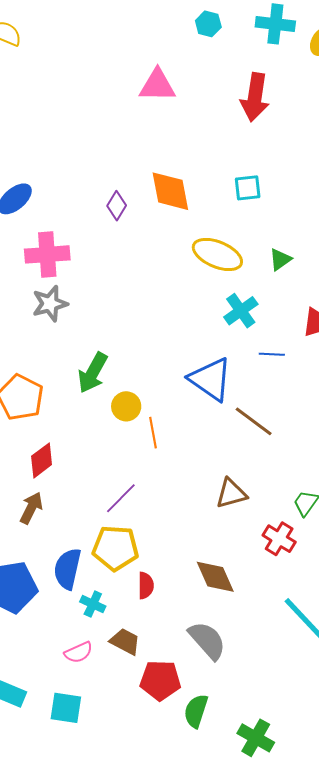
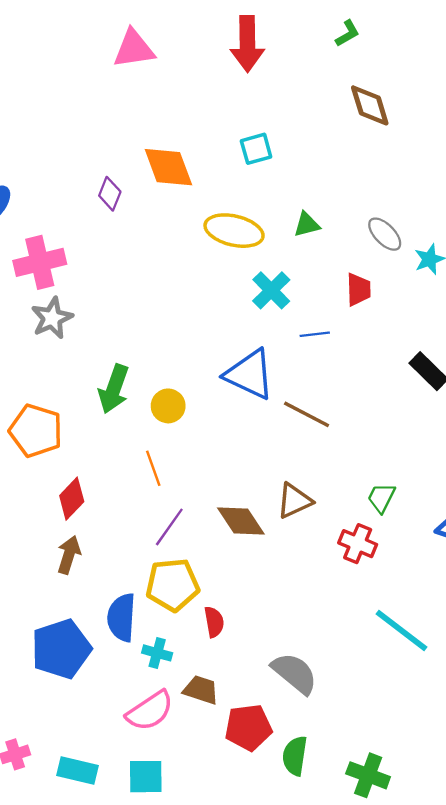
green triangle: (280, 259) -> (307, 225), turned 30
yellow circle: (126, 406) -> (168, 406), moved
orange line: (153, 433) -> (153, 468), moved
brown diamond: (215, 577) -> (241, 521), moved
pink semicircle: (79, 652) -> (150, 711), size x1.5

